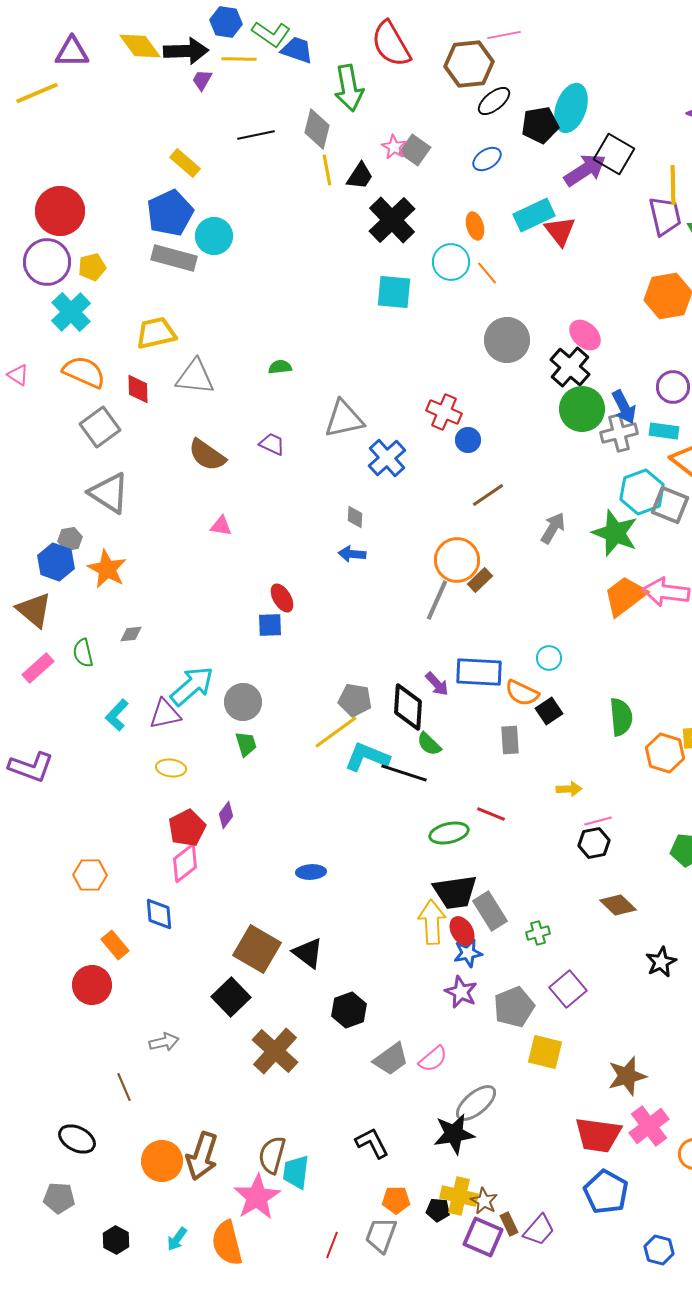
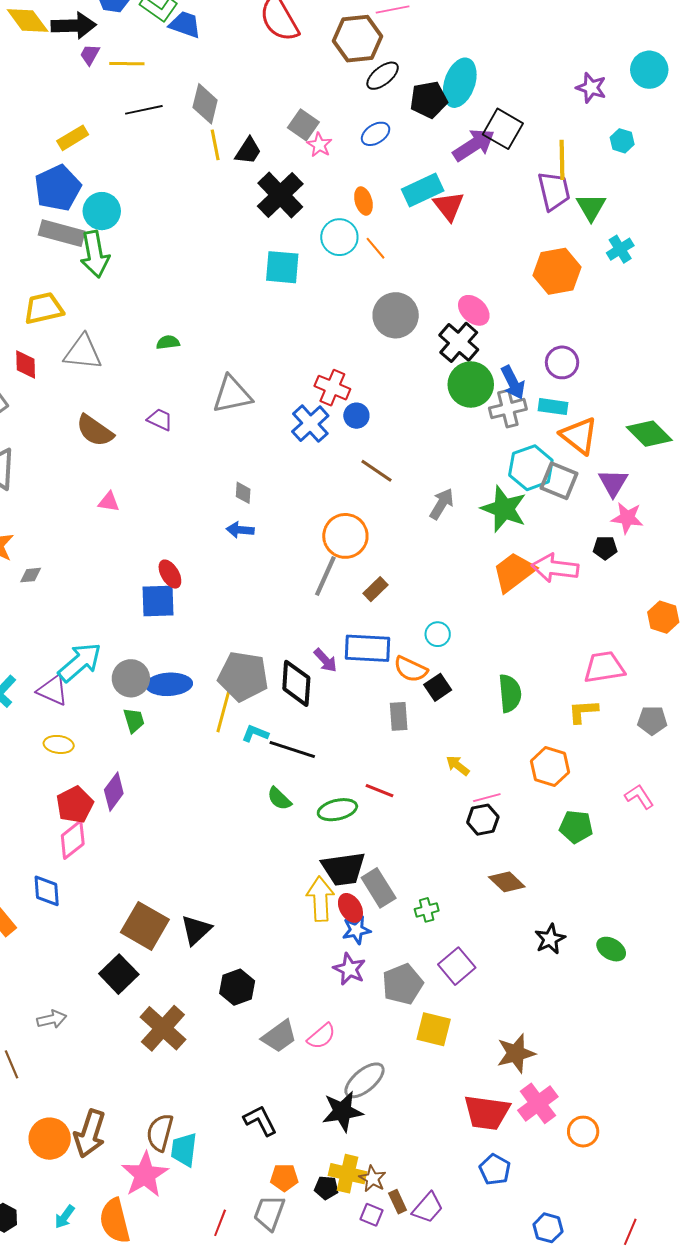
yellow line: (239, 59) -> (127, 64), moved
green arrow: (349, 88) -> (95, 254), moved
pink star: (394, 147) -> (319, 145), moved
yellow rectangle: (185, 163) -> (73, 138), turned -72
blue cross: (387, 458) -> (310, 424), moved
brown line: (488, 495) -> (377, 471), turned 68
brown rectangle: (480, 580) -> (376, 589), moved
blue square: (270, 625) -> (158, 601), size x1.4
gray diamond: (131, 634) -> (31, 575), moved
gray pentagon: (355, 700) -> (243, 676), size x1.5
purple triangle: (165, 714) -> (53, 690), turned 36
yellow line: (336, 732) -> (224, 708), turned -39
green semicircle: (429, 744) -> (279, 799), moved
orange hexagon: (665, 753) -> (550, 767), moved
cyan L-shape: (367, 757) -> (255, 733), size x0.6
yellow arrow: (569, 789) -> (458, 766), turned -140
purple diamond: (226, 815) -> (114, 792), size x1.4
blue ellipse: (311, 872) -> (169, 684), moved, size x1.5
black triangle: (308, 953) -> (196, 930), turned 40
blue pentagon: (606, 1192) -> (495, 1170), size x0.7
purple square: (483, 1237) -> (372, 1215), size x0.6

